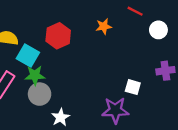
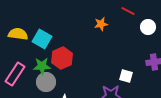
red hexagon: (58, 36) -> (62, 58), moved
cyan square: (28, 56) -> (42, 39), moved

